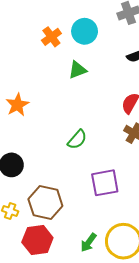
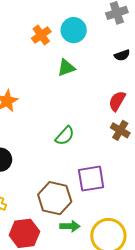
brown hexagon: (45, 202) -> (55, 198), moved
green arrow: (89, 242) -> (70, 226), moved, turned -126

